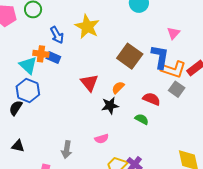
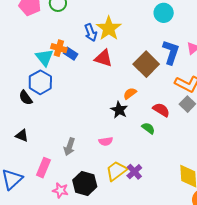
blue arrow: (57, 35) -> (91, 33), moved
blue L-shape: (160, 57) -> (171, 52), moved
red triangle: (89, 83) -> (103, 58), moved, turned -42
black star: (110, 106) -> (119, 110), turned 30
black semicircle: (16, 108) -> (26, 98), turned -77

